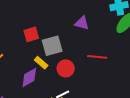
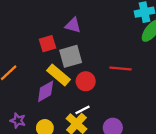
purple triangle: (82, 23) -> (73, 25), moved
yellow rectangle: (41, 63) -> (59, 75), size x1.5

